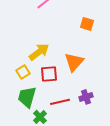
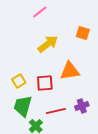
yellow arrow: (39, 52) -> (48, 44), moved
orange triangle: (74, 62) -> (70, 71), turned 40

